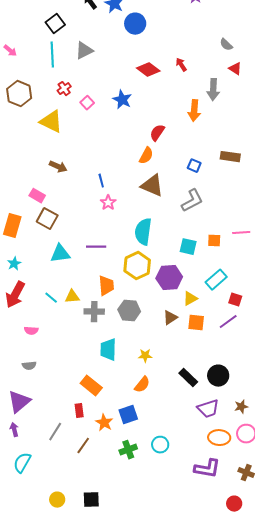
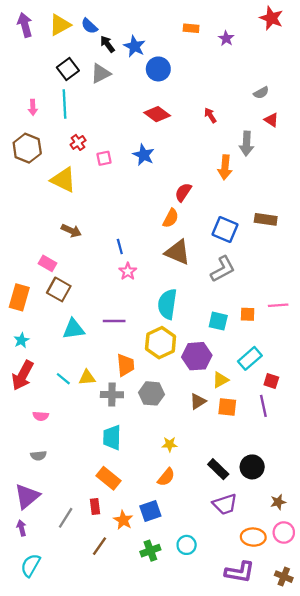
gray semicircle: (226, 45) -> (261, 93), turned -72
pink arrow: (10, 51) -> (33, 107), moved, turned 48
gray triangle: (84, 51) -> (101, 73), moved
red diamond: (148, 70) -> (157, 114), moved
pink square: (87, 103) -> (104, 158), turned 32
blue square: (194, 166) -> (225, 230), size x1.6
purple line: (228, 322) -> (263, 406), turned -66
cyan trapezoid: (108, 350) -> (112, 438), moved
purple trapezoid: (208, 409) -> (225, 504), moved
gray line: (55, 432) -> (66, 518), moved

